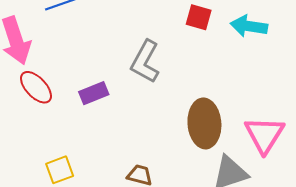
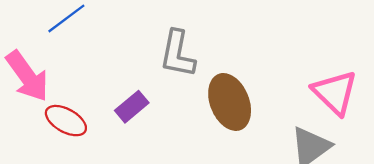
brown ellipse: (204, 123) -> (230, 102), moved

